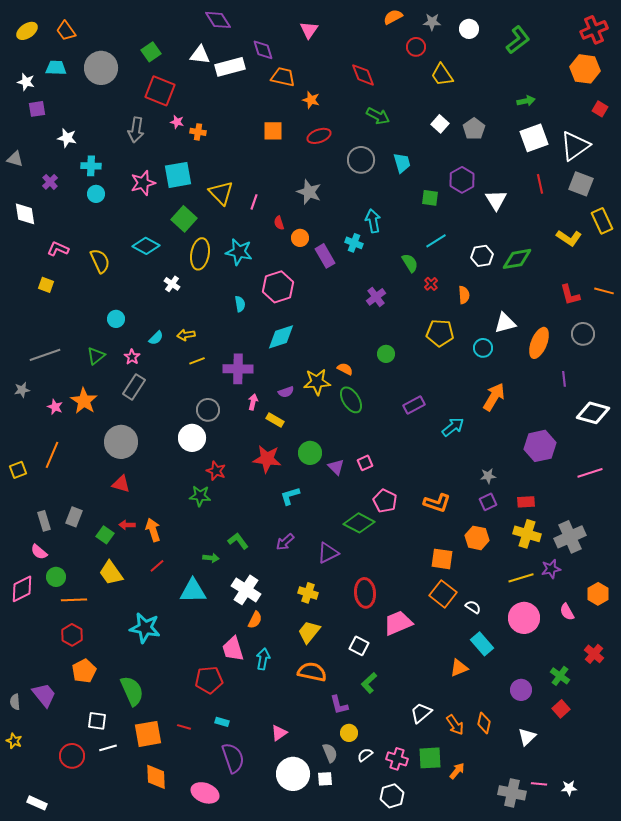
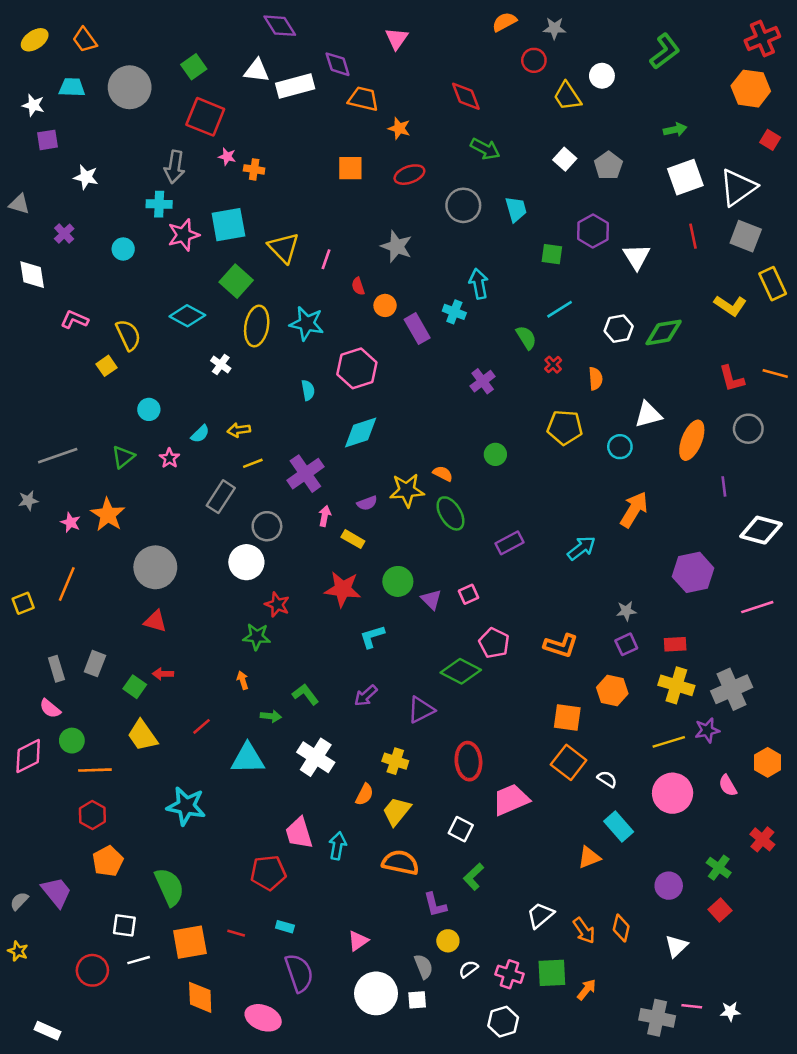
white circle: (469, 29) -> (602, 76), moved
cyan cross: (91, 166) -> (159, 204), moved
yellow square: (46, 285) -> (107, 366), moved, turned 35
purple cross: (238, 369) -> (305, 474), turned -36
gray rectangle: (134, 387) -> (221, 497), moved
purple rectangle: (414, 405) -> (510, 543), moved
orange arrow: (153, 530) -> (243, 680), moved, size x0.6
orange semicircle: (255, 620) -> (364, 794), moved
gray semicircle: (15, 702) -> (19, 901), turned 49

